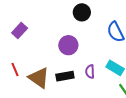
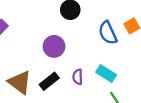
black rectangle: (65, 76) -> (49, 81), turned -30

